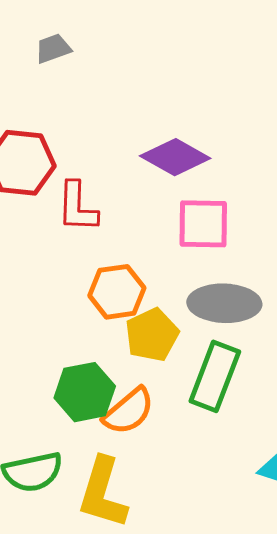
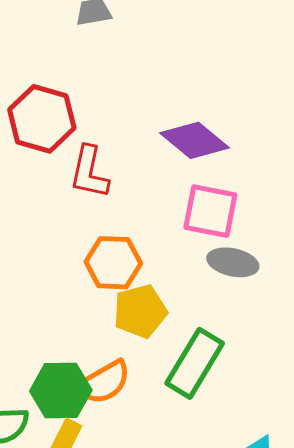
gray ellipse: (224, 303) -> (233, 262), moved, size x0.7
green hexagon: (85, 392) -> (61, 391), moved

